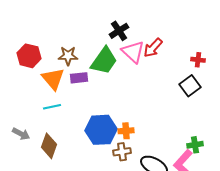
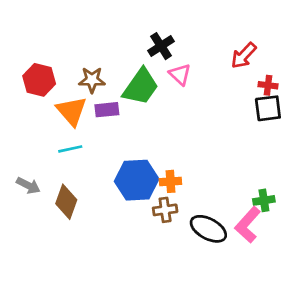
red arrow: (153, 48) -> (244, 56), moved
pink triangle: (133, 52) -> (180, 74), size x0.7
black square: (190, 86) -> (268, 108), moved, turned 30

